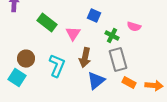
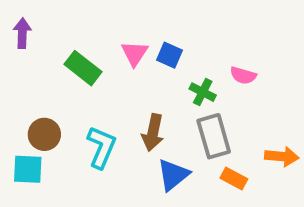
pink triangle: (73, 34) -> (135, 53), moved
cyan square: (17, 78) -> (28, 169), turned -30
orange arrow: (154, 86) -> (282, 156), moved

